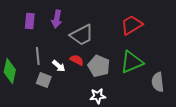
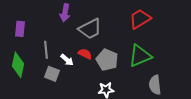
purple rectangle: (30, 21) -> (20, 29), moved
gray semicircle: (158, 82) -> (155, 85), moved

